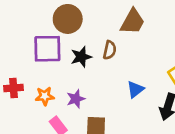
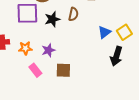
blue triangle: (135, 89) -> (104, 32), moved

